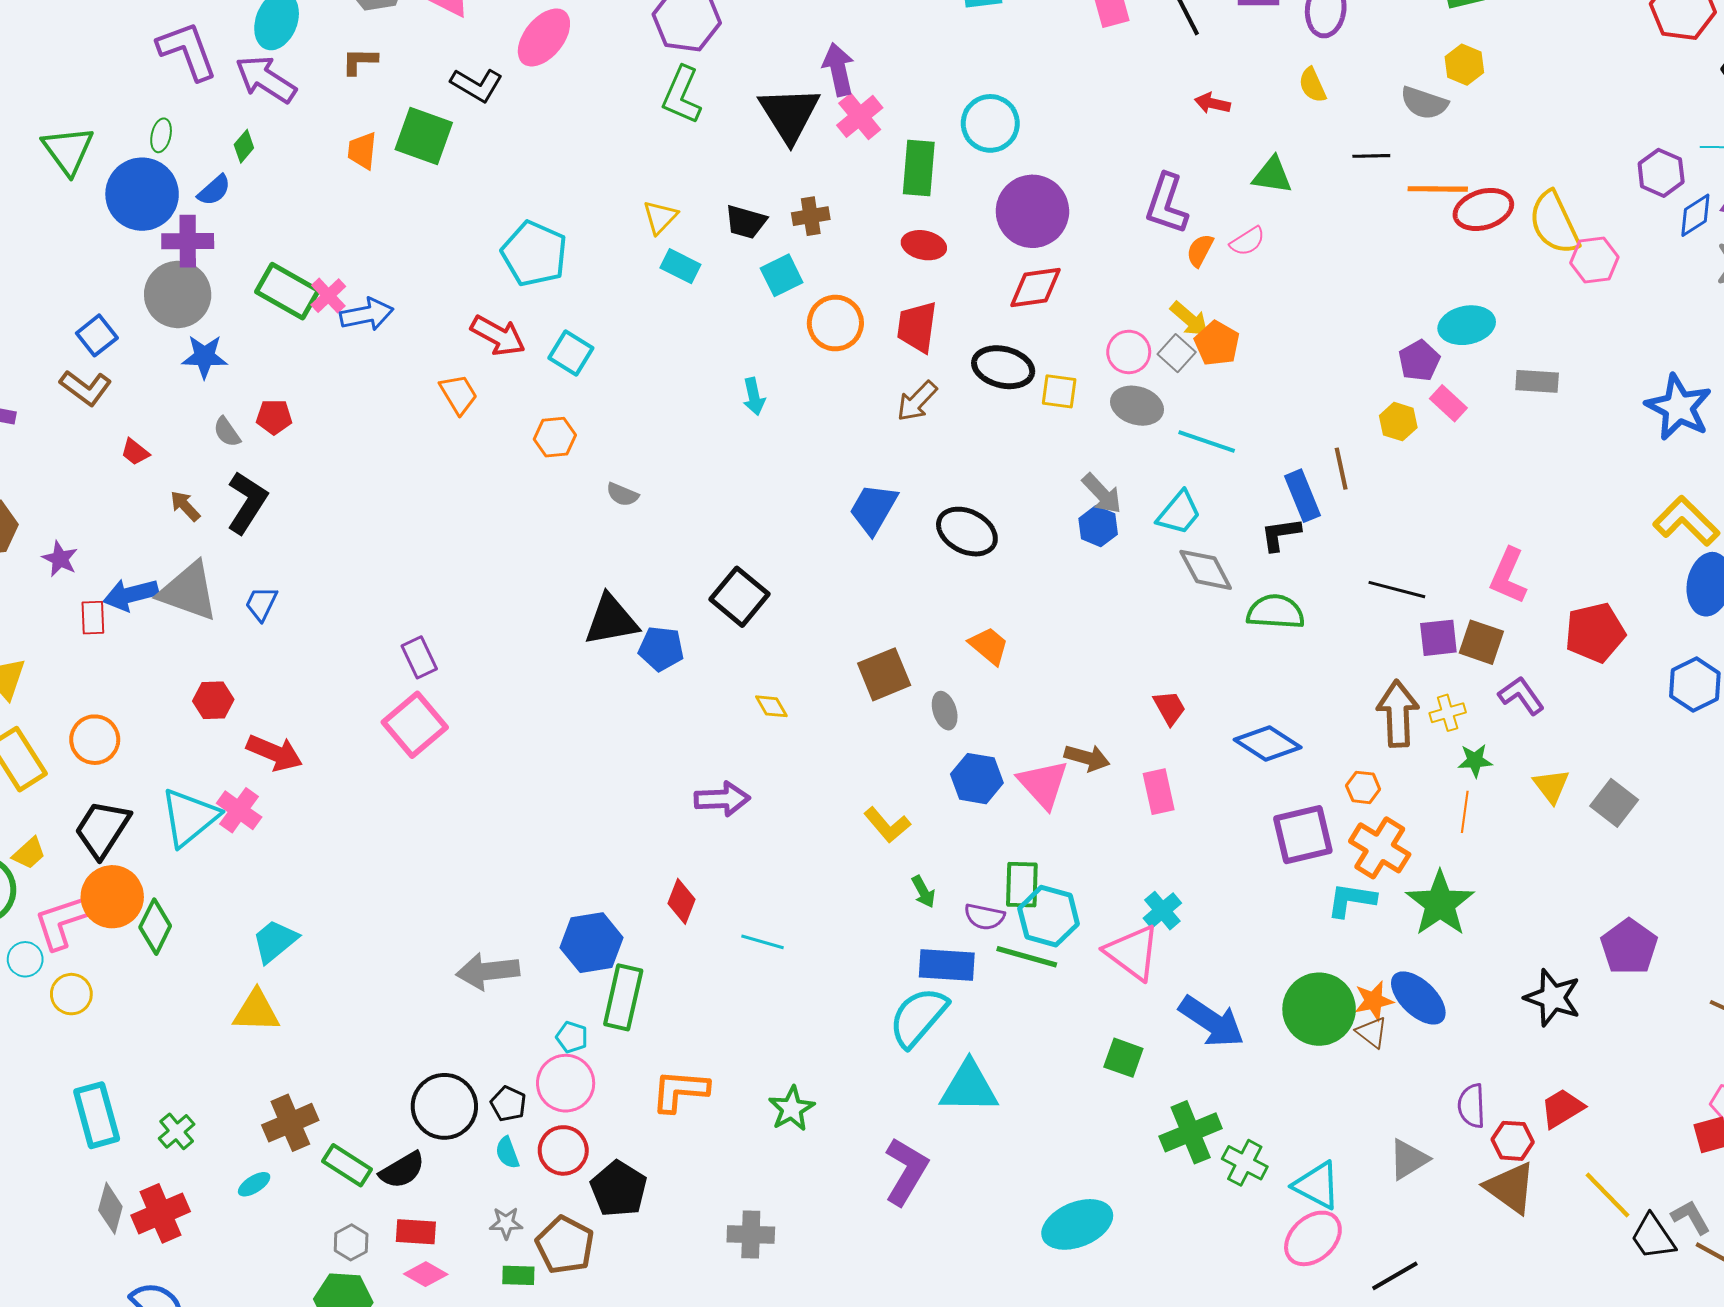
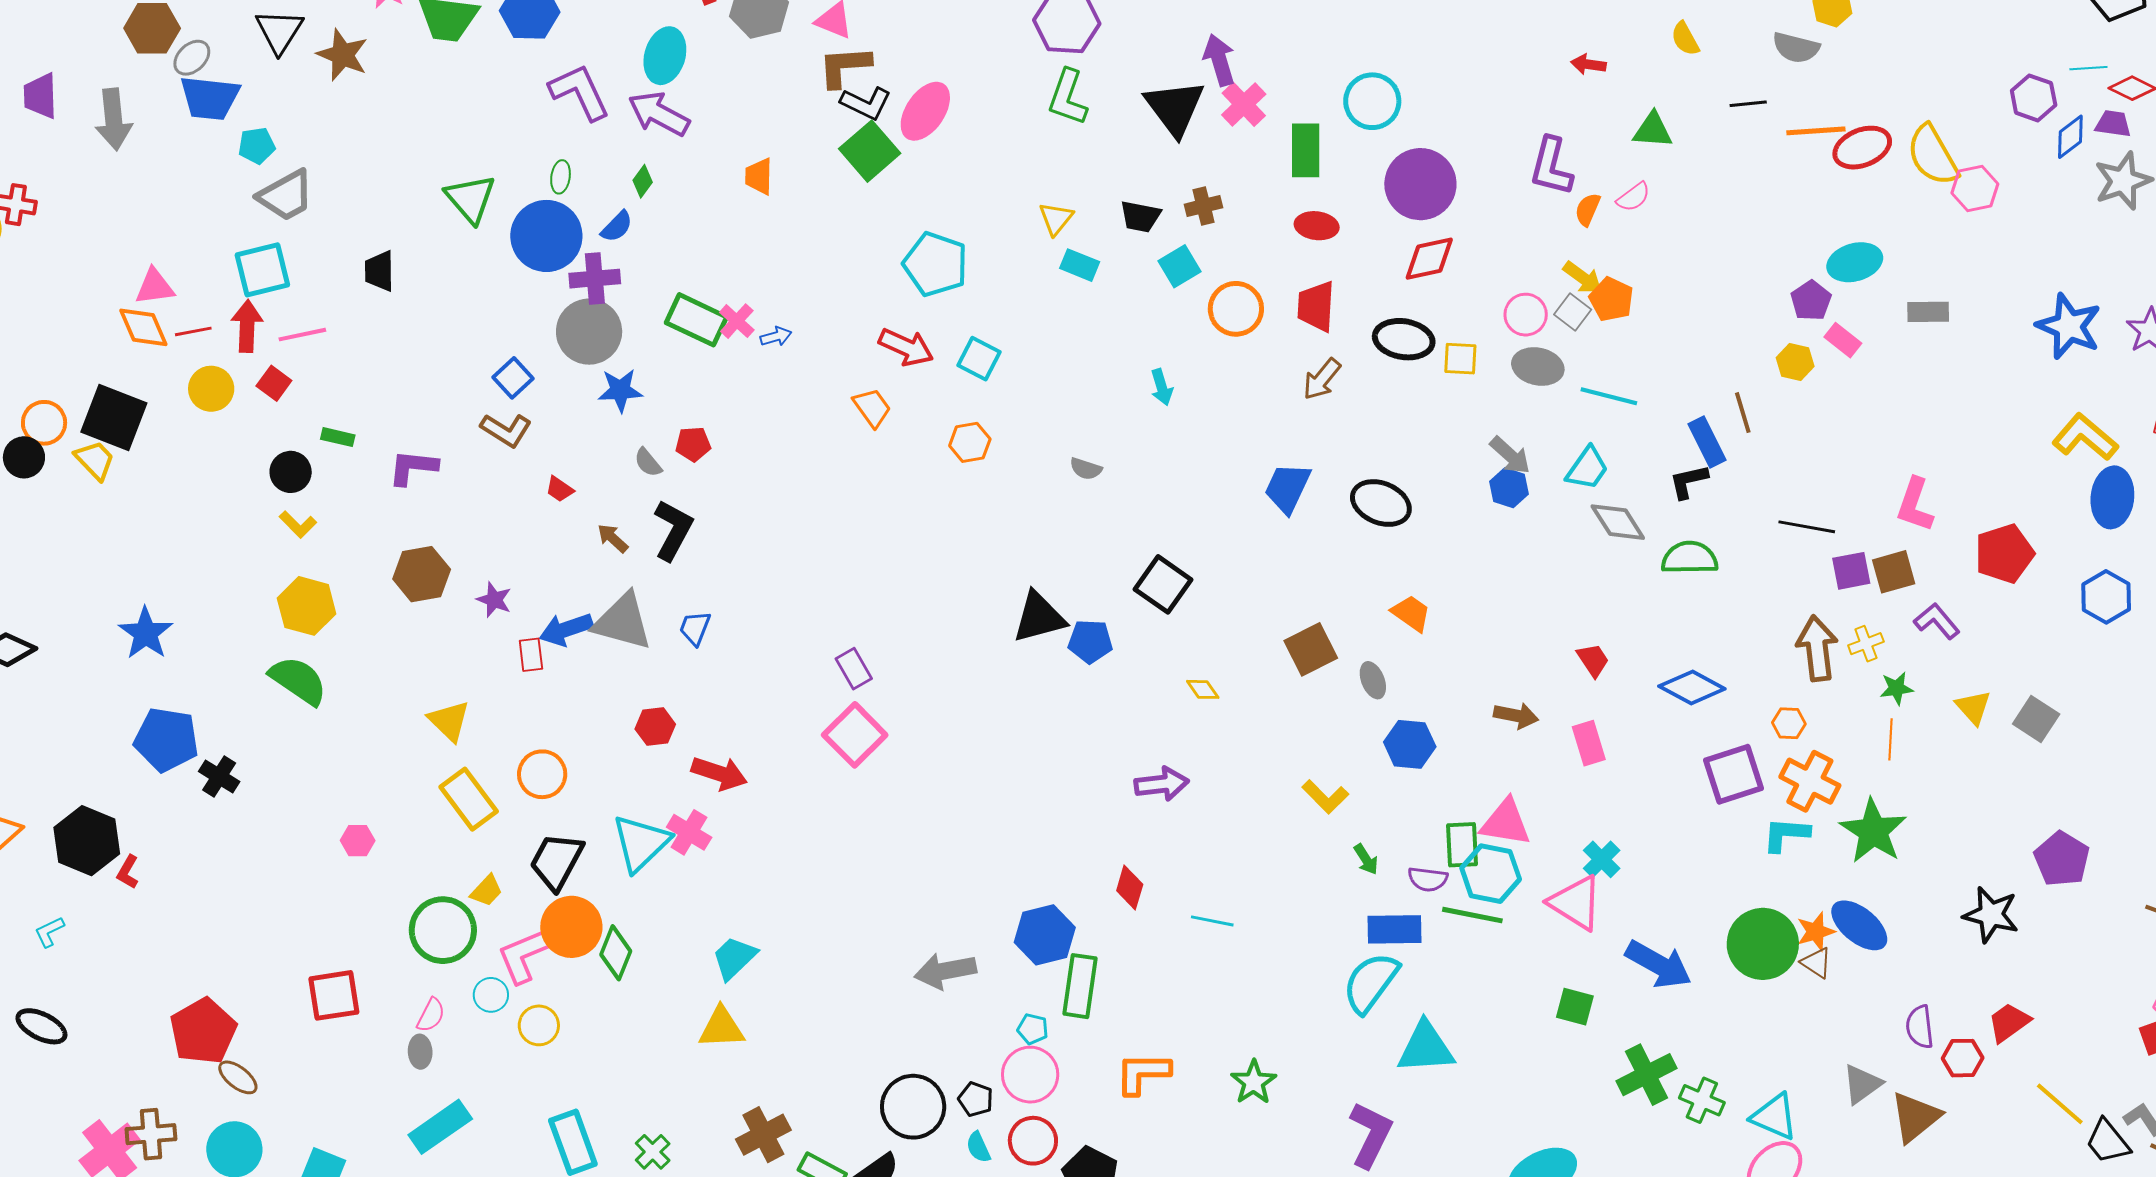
pink ellipse: (544, 37) -> (925, 111), moved
brown L-shape: (360, 61) -> (844, 66), moved, size x1.5
green square: (424, 136) -> (870, 151), moved, turned 34
blue arrow: (367, 314) -> (776, 336), size x0.6
gray semicircle: (622, 494) -> (1086, 469), moved
brown square: (1481, 642) -> (1894, 572), turned -30
pink triangle: (1043, 784) -> (1506, 823), moved, turned -34
brown triangle: (1510, 1188) -> (1915, 1117), moved, turned 50

